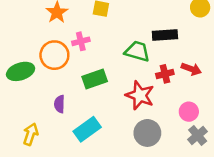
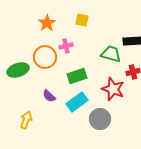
purple semicircle: (59, 104) -> (49, 96), turned -48
cyan rectangle: (87, 129) -> (77, 102), moved
gray circle: (147, 133) -> (100, 119), moved

